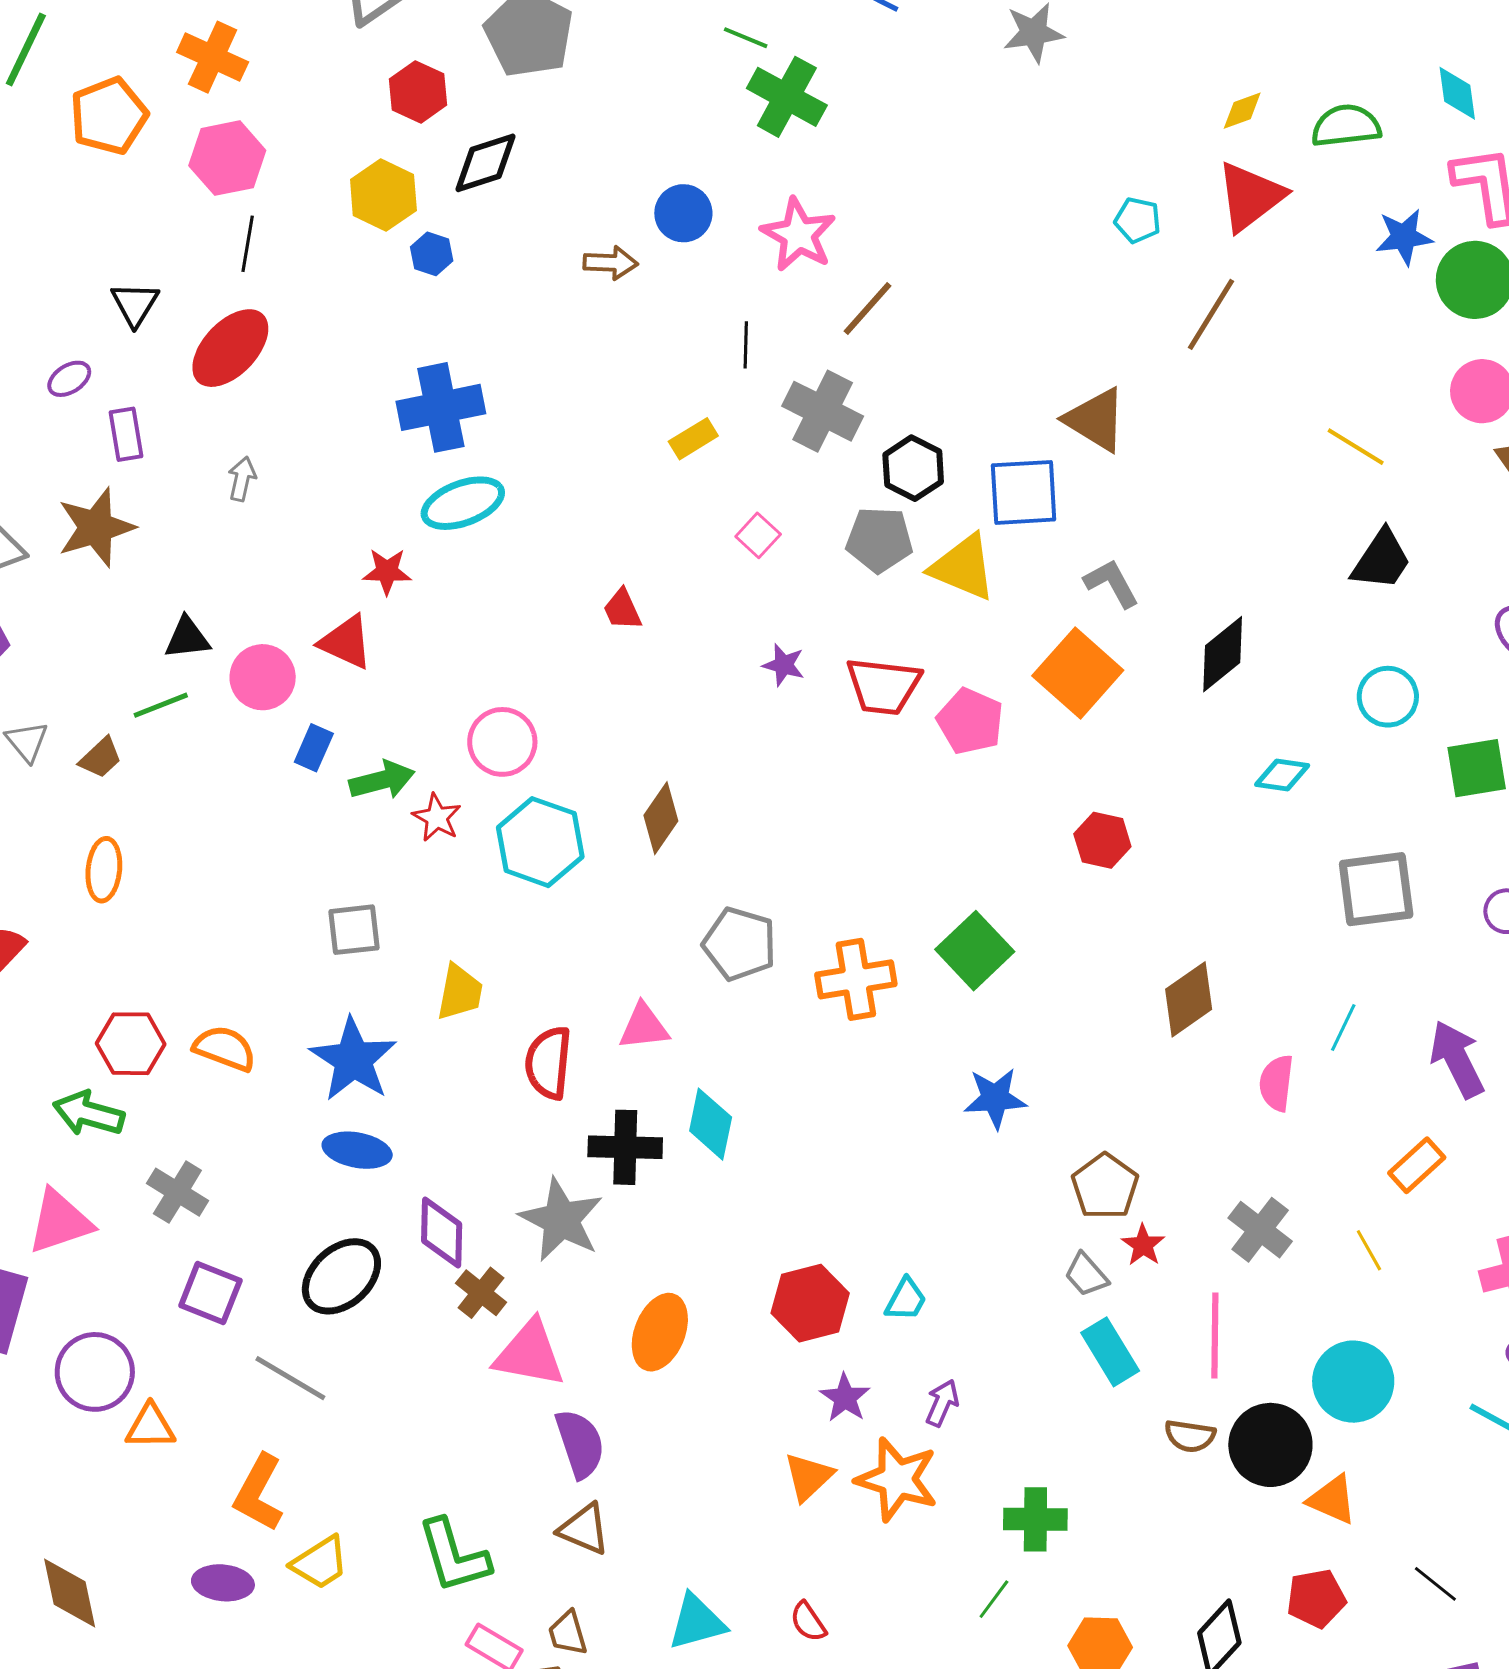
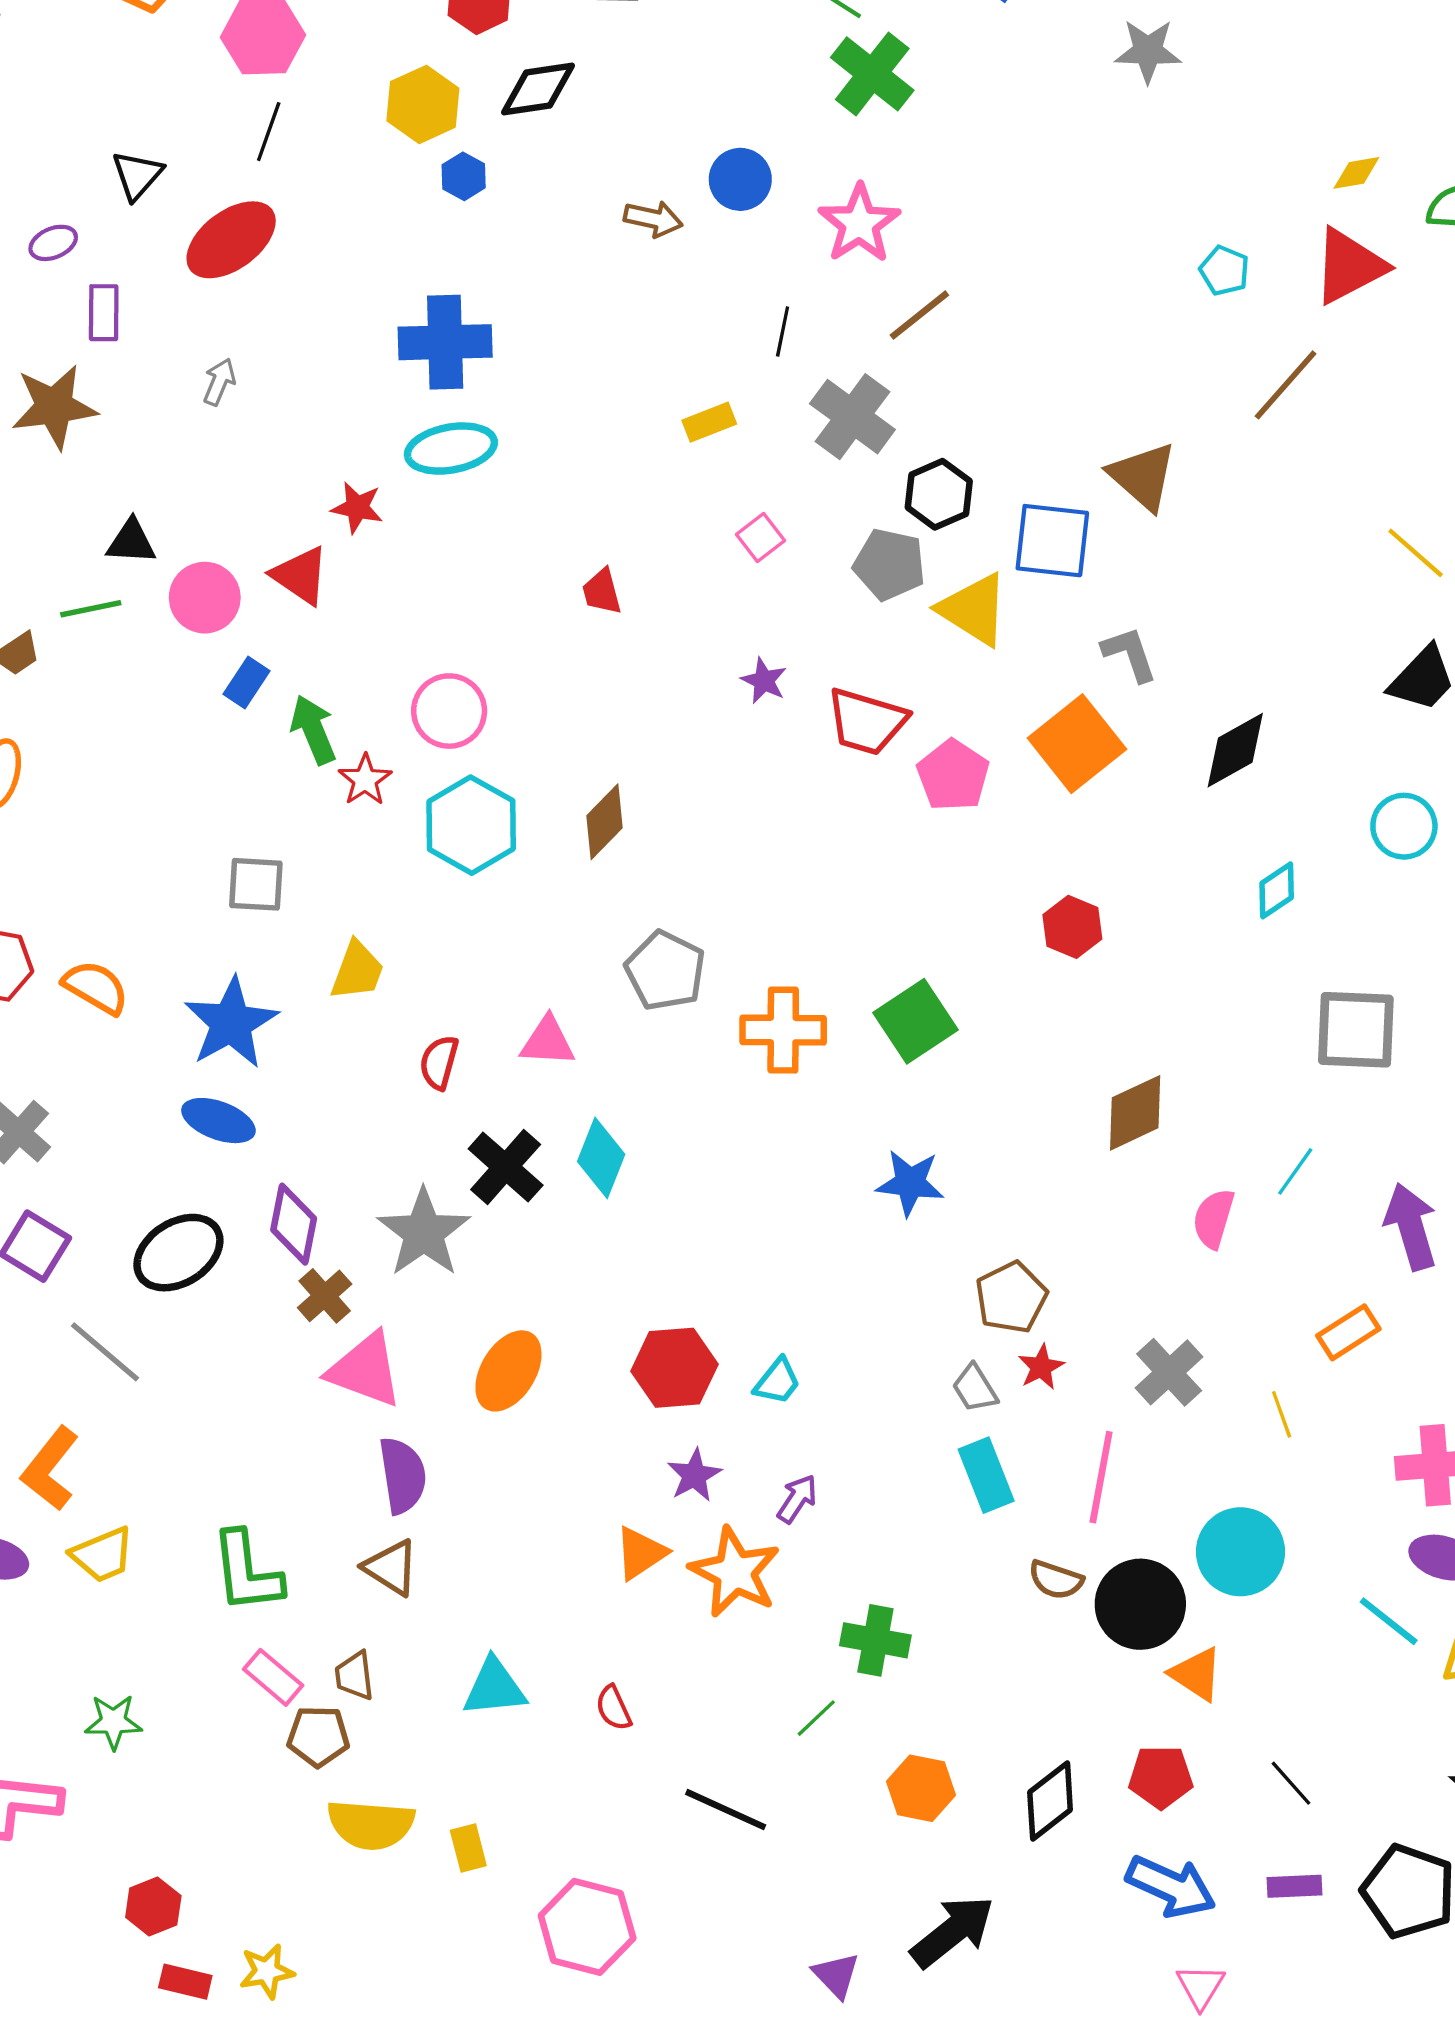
cyan diamond: (1282, 775) -> (1277, 890), turned -52
green arrow: (382, 780) -> (313, 730), turned -108
red semicircle: (548, 1063) -> (439, 1062), size x0.7
black cross: (625, 1147) -> (506, 1167), turned 30

